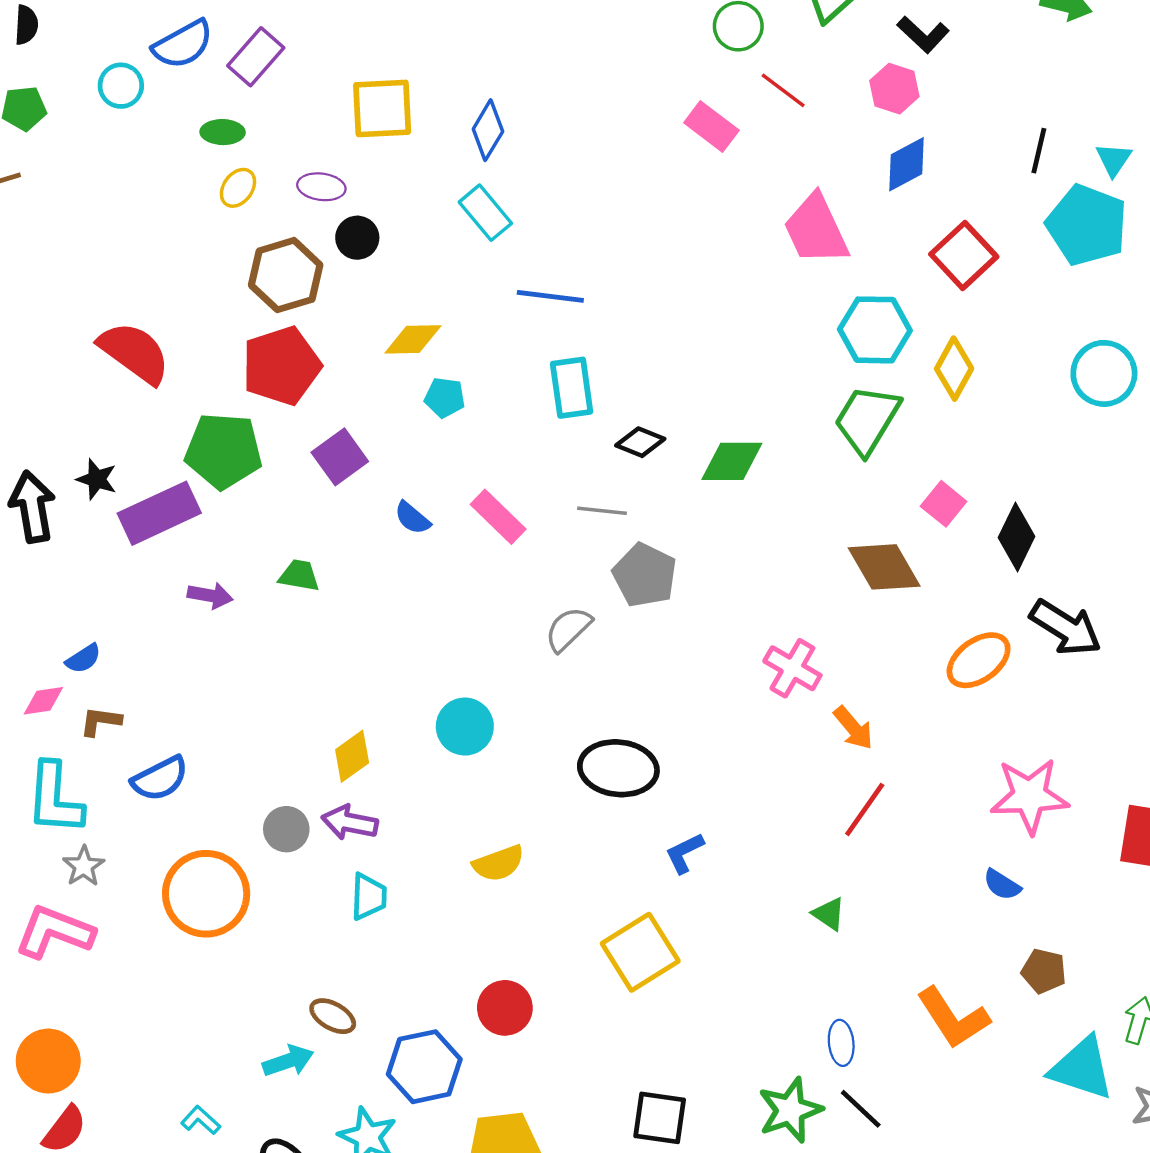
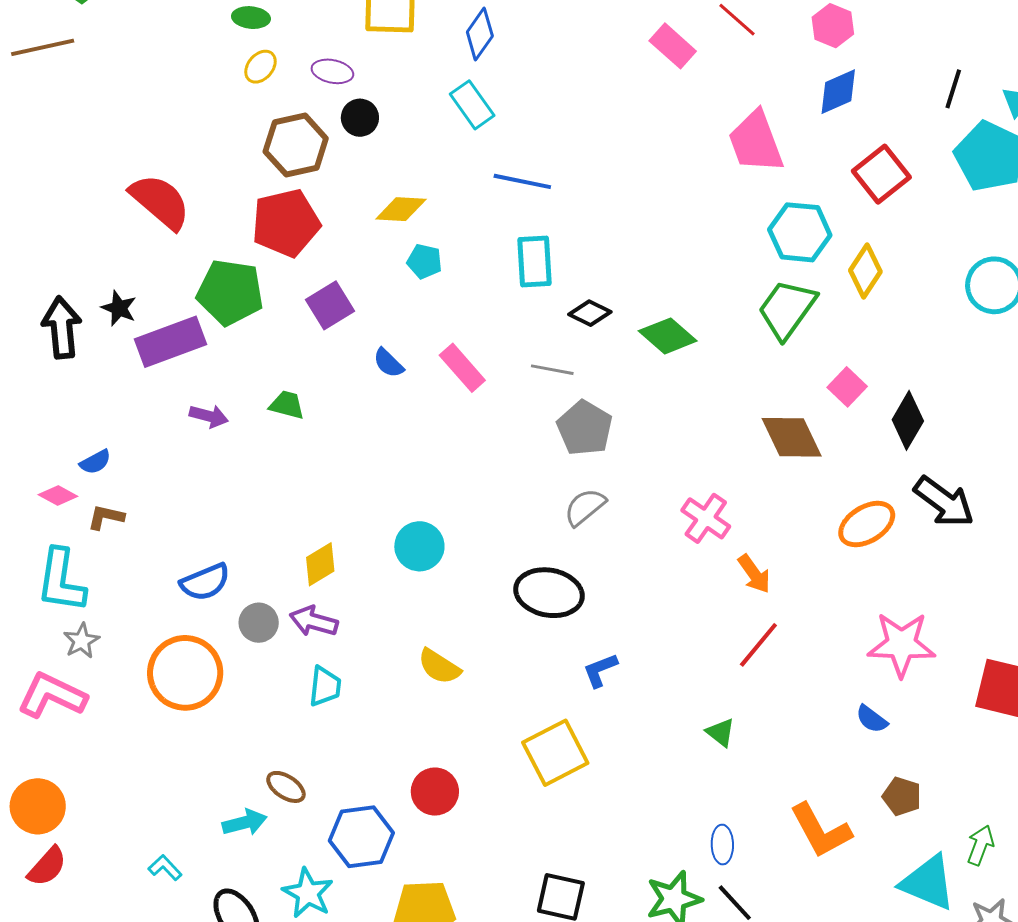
green diamond: (732, 461) -> (668, 336), turned 36
gray semicircle: (568, 629) -> (585, 507), moved
pink diamond: (43, 701) -> (58, 496), turned 33
blue semicircle: (160, 779) -> (205, 582), moved
yellow semicircle: (499, 863) -> (439, 667), turned 48

